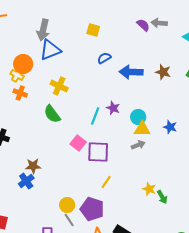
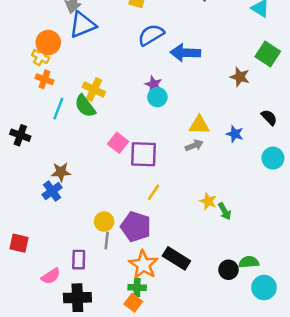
blue semicircle: (104, 58) -> (151, 35), size x1.5
brown star: (163, 72) -> (240, 77), moved
yellow cross: (59, 86) -> (94, 90), moved
purple star: (113, 108) -> (154, 84), moved
cyan line: (95, 116) -> (58, 109), moved
cyan circle: (138, 117) -> (157, 97), moved
blue star: (170, 127) -> (235, 134), moved
gray line: (69, 220) -> (107, 241), turned 40

